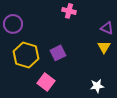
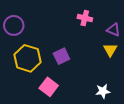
pink cross: (69, 11) -> (85, 18), moved

